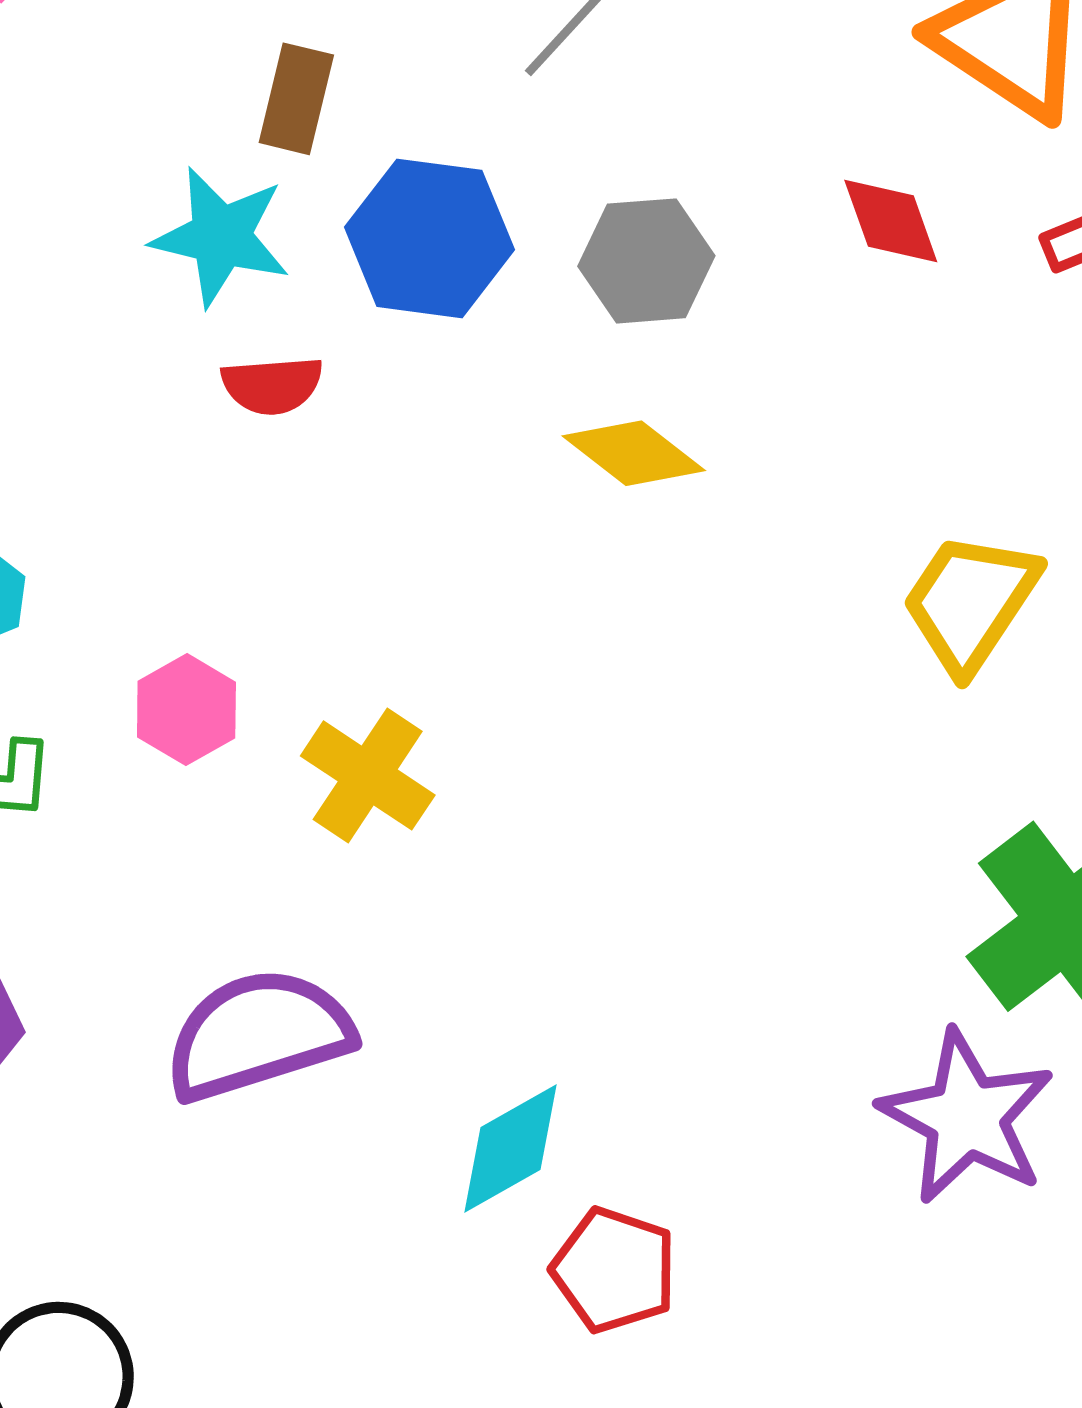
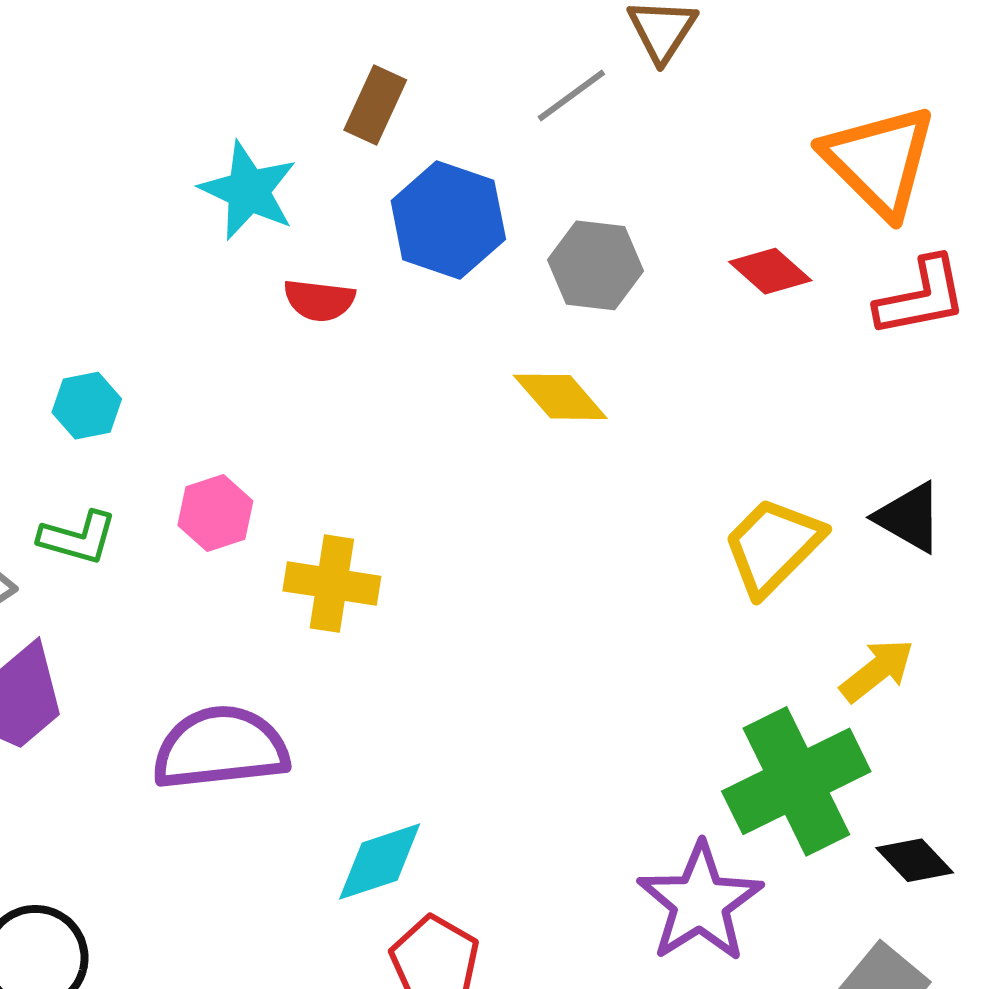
red diamond: (891, 221) -> (770, 271), turned -40
cyan star: (221, 237) -> (248, 191), moved
yellow cross: (368, 775) -> (332, 584), turned -36

